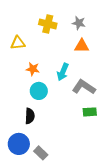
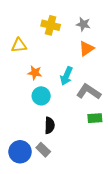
orange triangle: (82, 46) -> (86, 48), turned -35
black semicircle: (30, 116) -> (50, 125), moved
gray rectangle: (41, 153) -> (43, 150), moved

